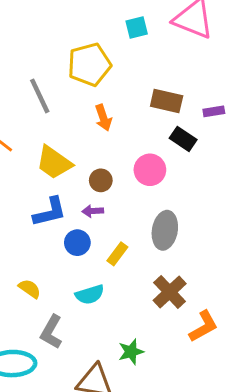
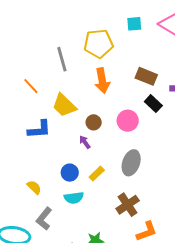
orange arrow: (103, 118) -> (102, 81), size x1.4
purple arrow: (93, 211) -> (85, 142), turned 48
blue L-shape: (50, 212) -> (39, 129), moved
blue circle: (77, 243) -> (70, 173), moved

